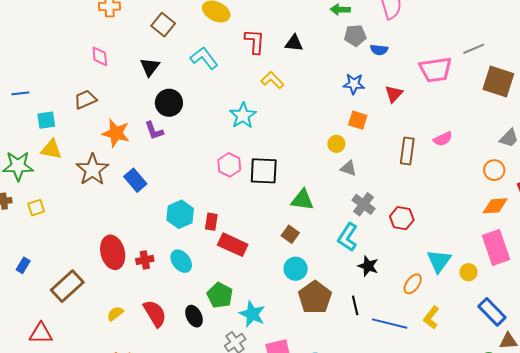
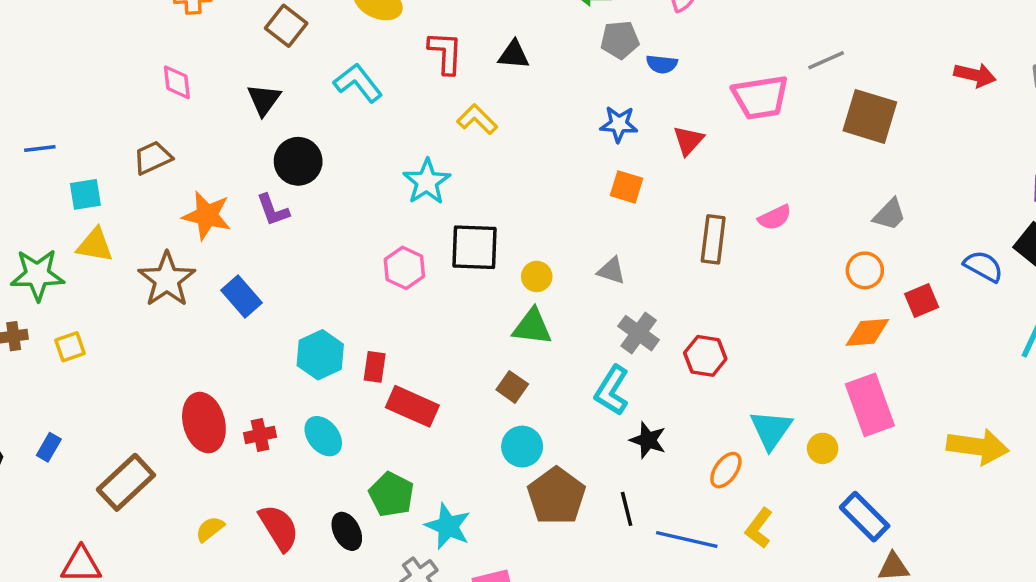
yellow circle: (336, 144) -> (537, 276), moved
black square: (264, 171) -> (474, 247), moved

